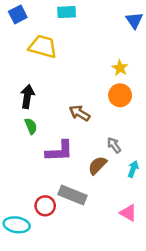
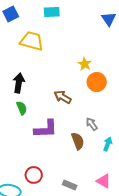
yellow star: (120, 68) -> (85, 64), moved
brown semicircle: (97, 165) -> (78, 141), turned 114
gray rectangle: (73, 195) -> (70, 185), moved, size x0.6

